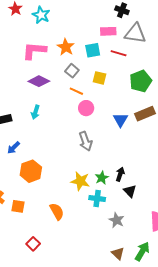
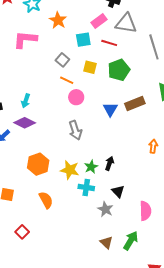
pink rectangle: (108, 31) -> (99, 21), turned -35
orange star: (66, 47) -> (58, 20), moved
purple diamond: (39, 81) -> (25, 123), moved
green pentagon: (141, 81) -> (119, 70), moved
orange hexagon: (31, 171) -> (38, 164), moved
black triangle: (130, 191) -> (118, 191), moved

